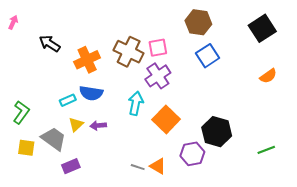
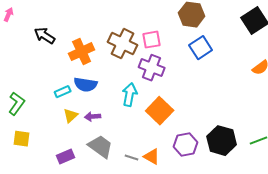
purple cross: (158, 76) -> (152, 68), turned -35
black hexagon: (217, 132) -> (222, 141), moved
gray trapezoid: (54, 139) -> (101, 147), moved

